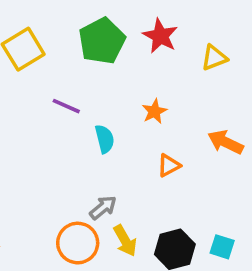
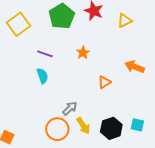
orange star: (154, 111) -> (83, 53), moved
cyan semicircle: (105, 139) -> (42, 76), moved

